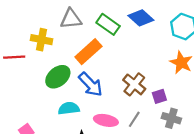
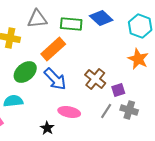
green rectangle: (108, 24) -> (71, 24), turned -30
cyan semicircle: (69, 108) -> (13, 101), moved
gray line: (134, 119) -> (106, 111), moved

